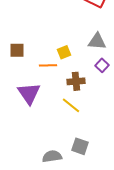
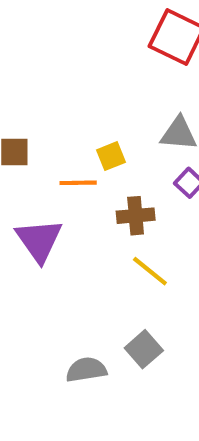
yellow line: (71, 105) -> (150, 271), moved
gray square: (80, 146) -> (144, 349), turned 30

